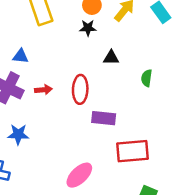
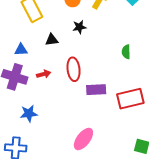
black star: (88, 28) -> (79, 27), moved
black triangle: (111, 58) -> (52, 40), moved
red rectangle: (133, 151) -> (130, 99), moved

